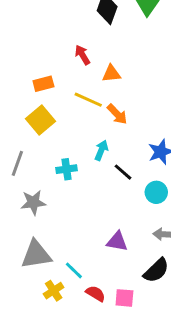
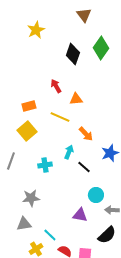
orange arrow: (117, 114) -> (86, 134), moved
cyan circle: (156, 192) -> (96, 195), moved
gray star: (33, 202) -> (31, 198), moved
gray triangle: (36, 255) -> (24, 224), size x0.7

